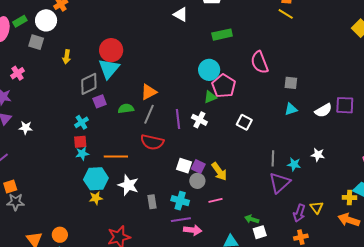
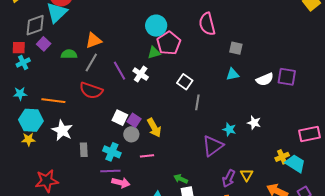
purple square: (100, 101) -> (44, 44), turned -32
purple line: (178, 119) -> (119, 71), turned -30
red square: (80, 142) -> (19, 48), moved
gray line: (273, 158) -> (197, 102), moved
yellow cross: (350, 198) -> (282, 157), moved, turned -32

